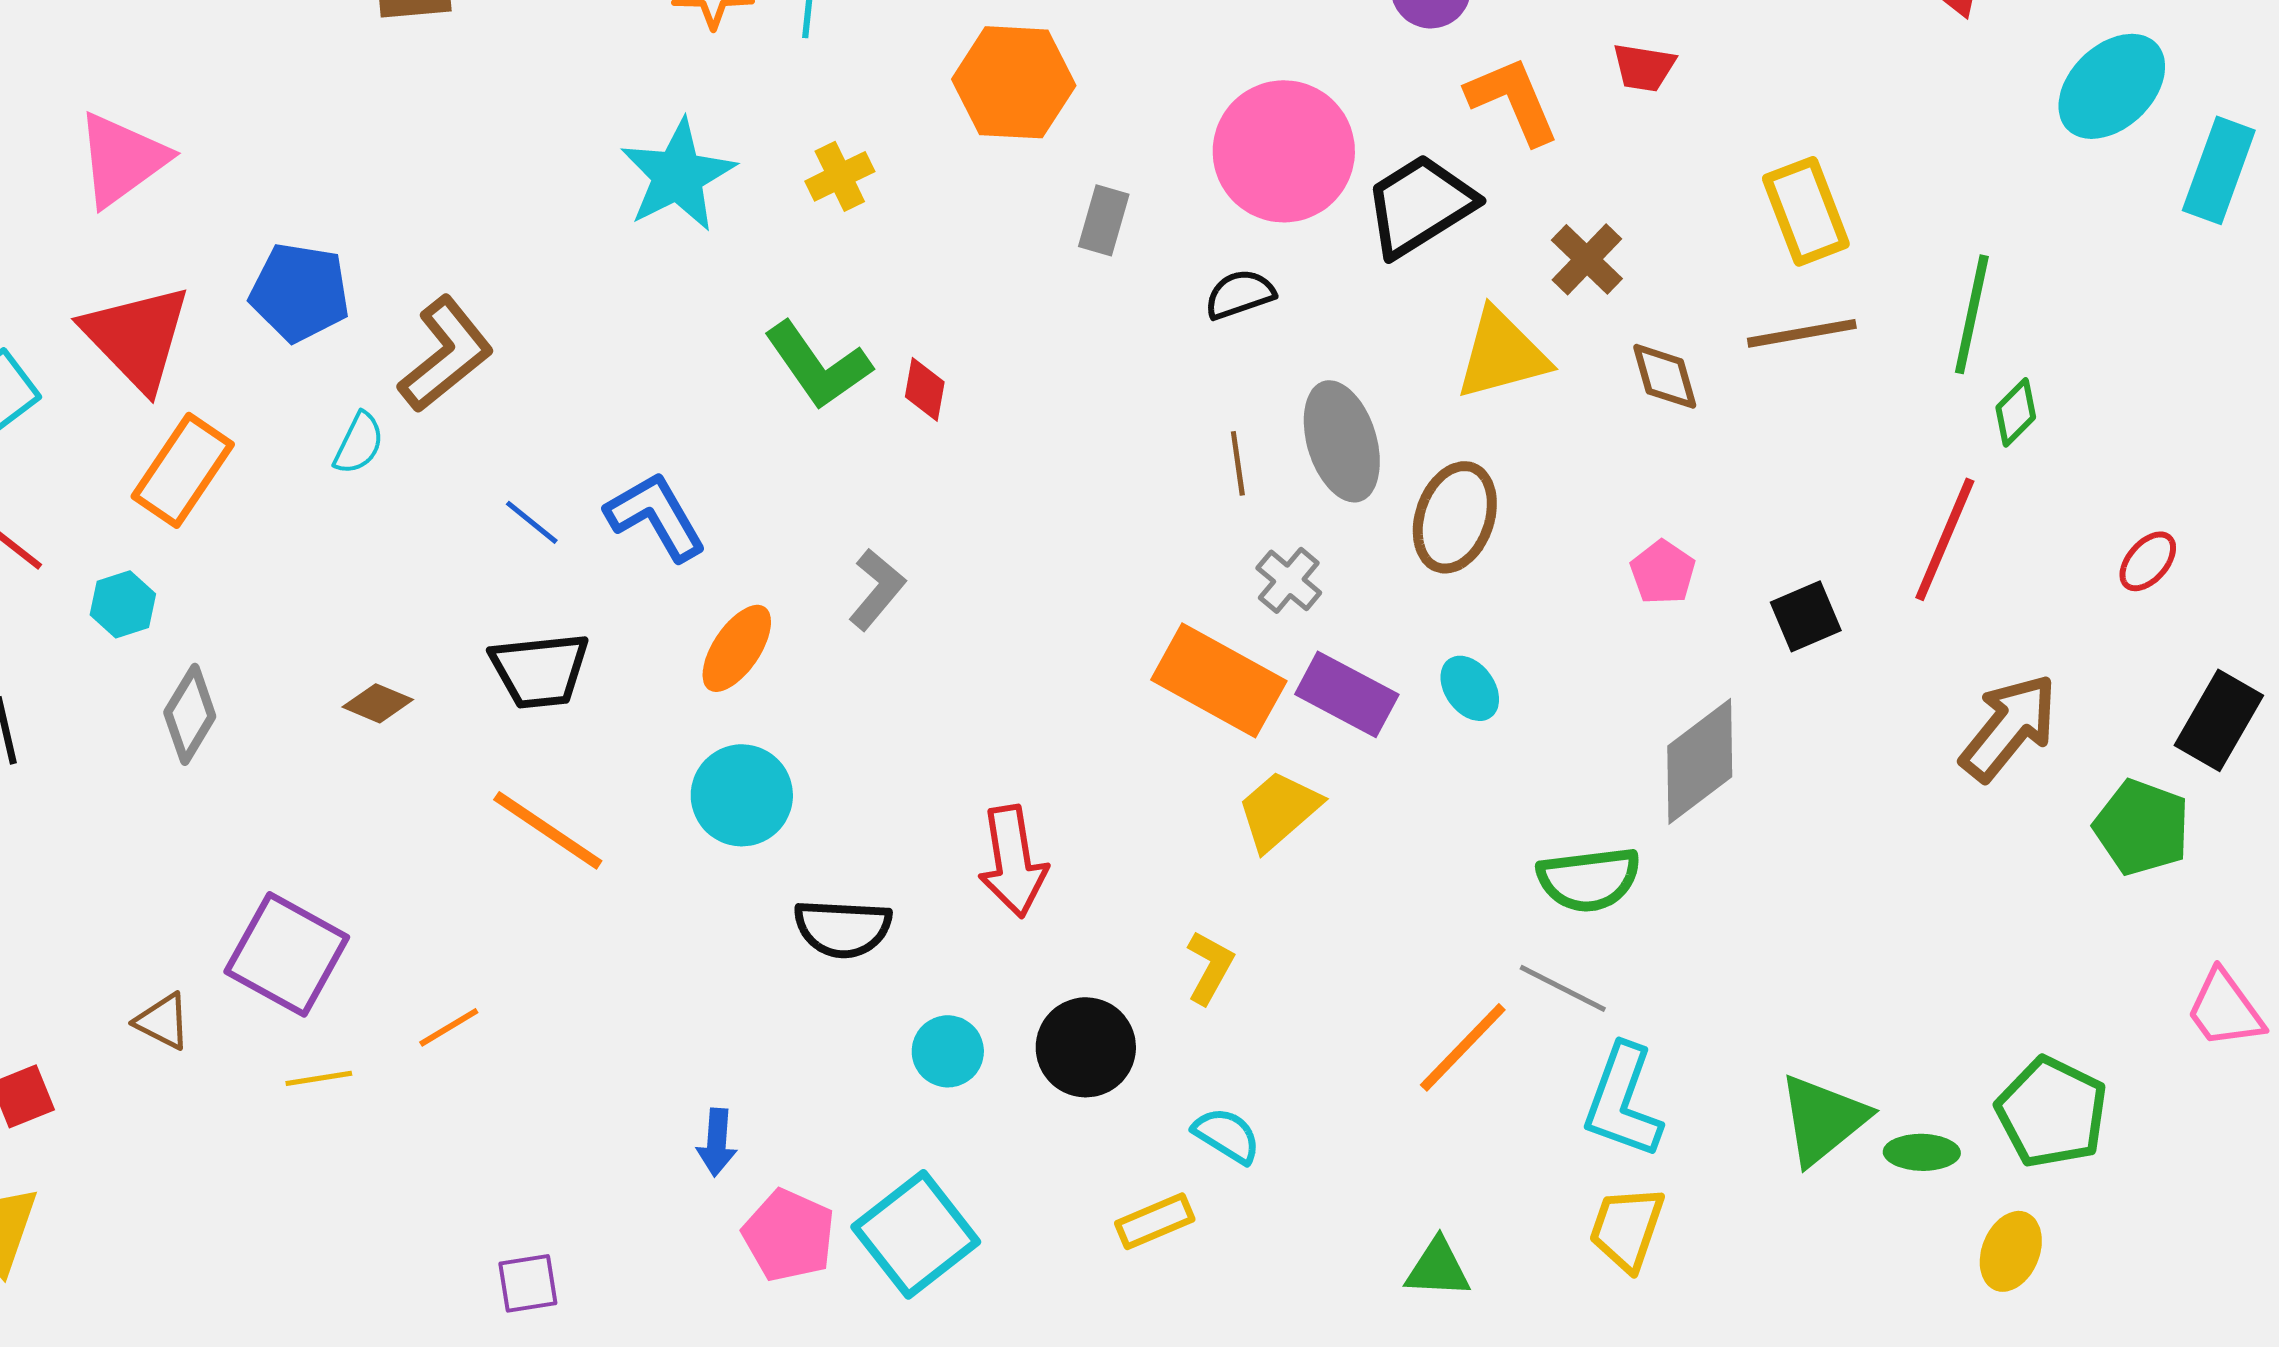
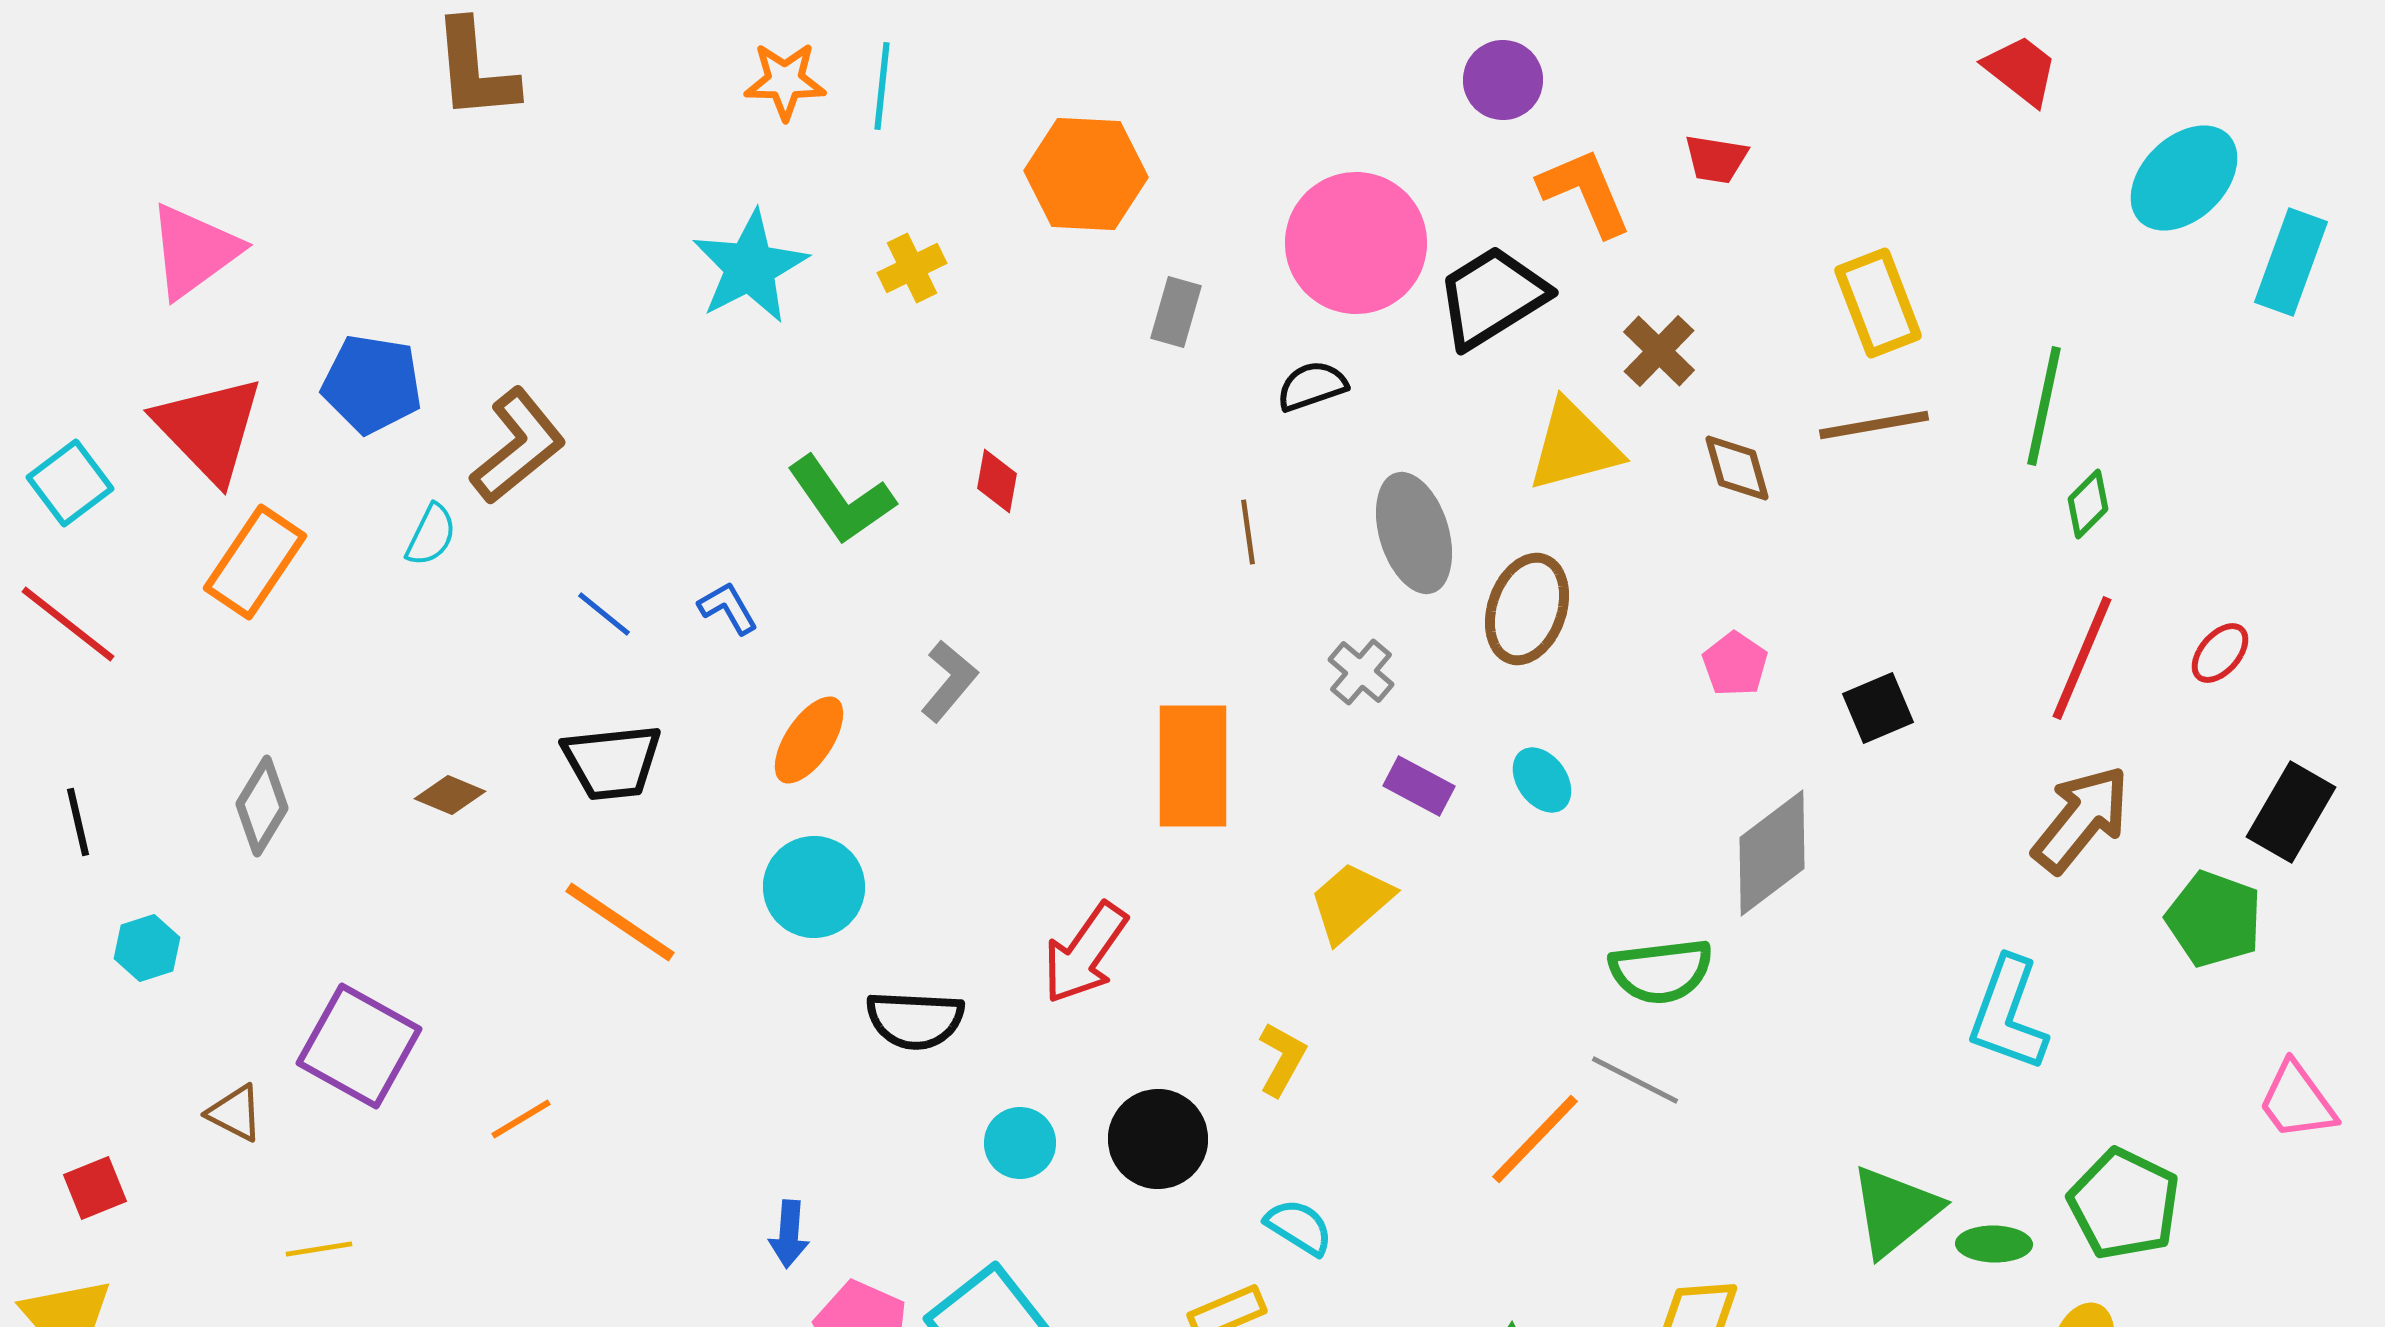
green L-shape: (818, 365) -> (841, 500), moved
brown line: (1238, 463) -> (1248, 532), moved
blue L-shape: (656, 516) -> (728, 608), size x0.6
red line: (1945, 539) -> (2082, 658), moved
cyan hexagon: (123, 604) -> (147, 948), moved
orange rectangle: (1219, 680) -> (1193, 766), moved, turned 61
purple rectangle: (1347, 694) -> (1419, 786), size x0.7
red arrow: (1013, 861) -> (1085, 953), turned 44
yellow line: (319, 1078) -> (319, 1249), moved
cyan L-shape: (1623, 1101) -> (2008, 1014), moved

